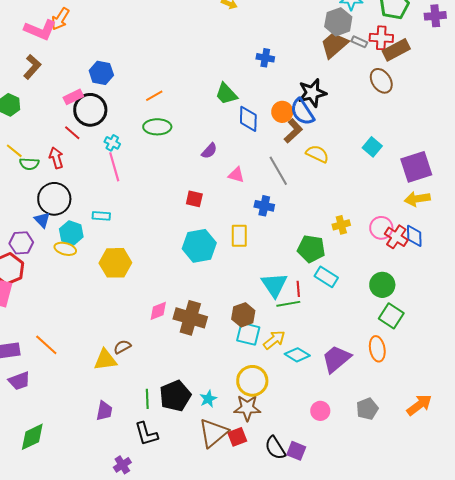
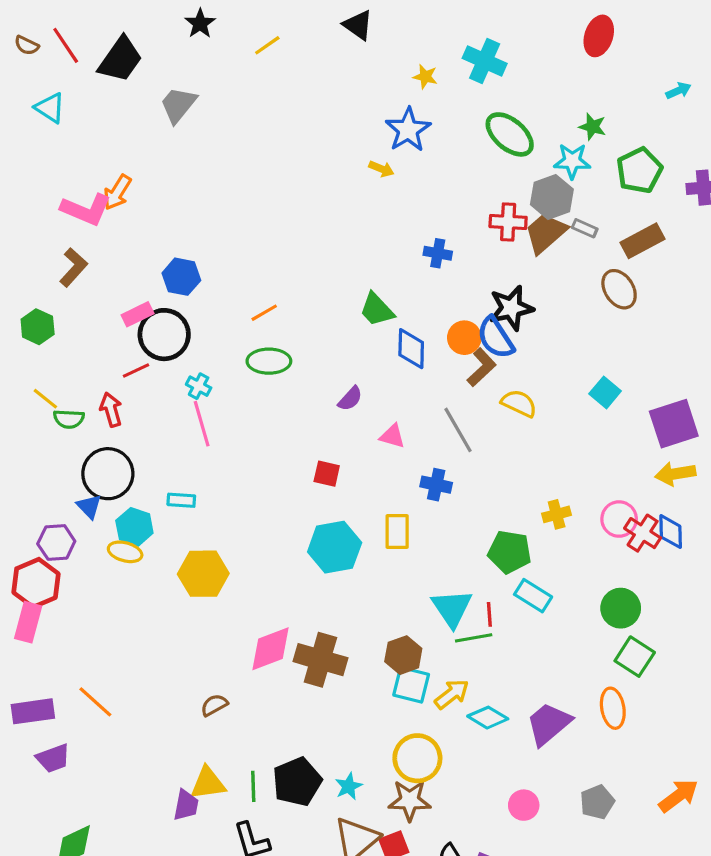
red cross: (381, 38) -> (508, 222), moved
red line: (72, 133) -> (136, 371), turned -66
pink diamond: (158, 311) -> (270, 649), size x1.5
yellow triangle: (105, 360) -> (208, 783), moved

